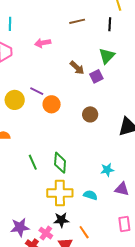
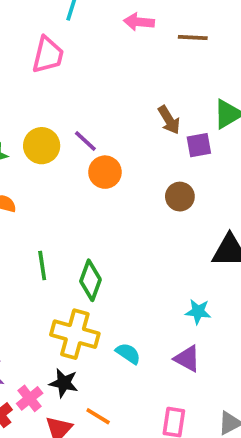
pink arrow: (43, 43) -> (139, 22), moved
brown circle: (90, 114) -> (180, 197), moved
cyan star: (107, 170) -> (198, 312), moved
orange line: (84, 232) -> (98, 416), turned -40

